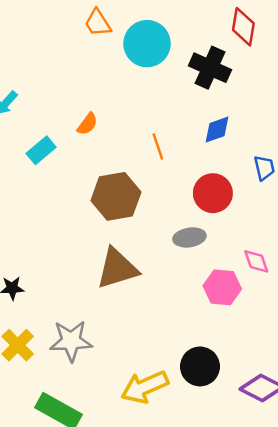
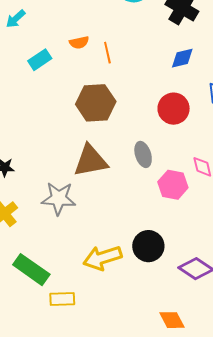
orange semicircle: (87, 124) -> (79, 42), turned 36
orange line: (158, 146) -> (107, 53), moved
gray ellipse: (189, 237) -> (143, 154), moved, turned 75
gray star: (71, 341) -> (59, 198), moved

